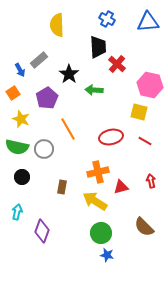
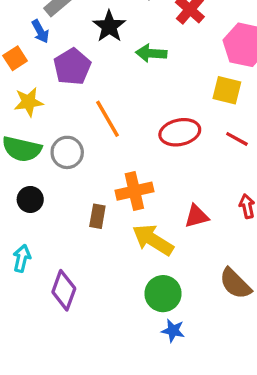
blue arrow: (20, 70) -> (40, 31), moved
yellow star: (21, 119) -> (29, 102), turned -30
orange cross: (98, 172) -> (134, 191), moved

